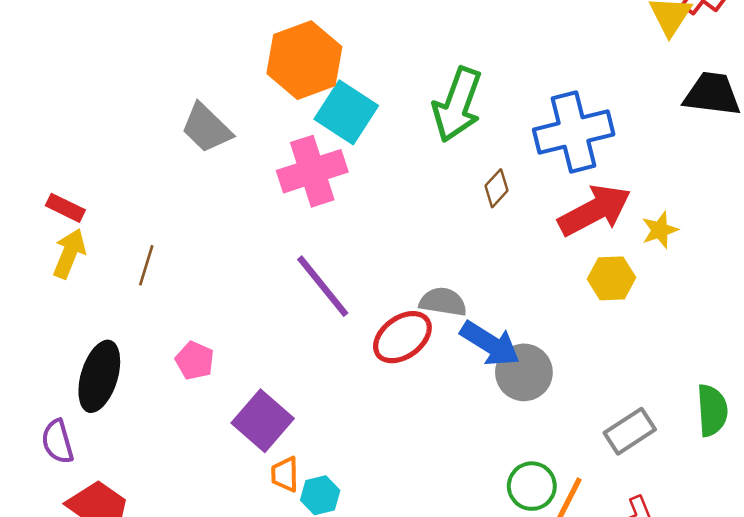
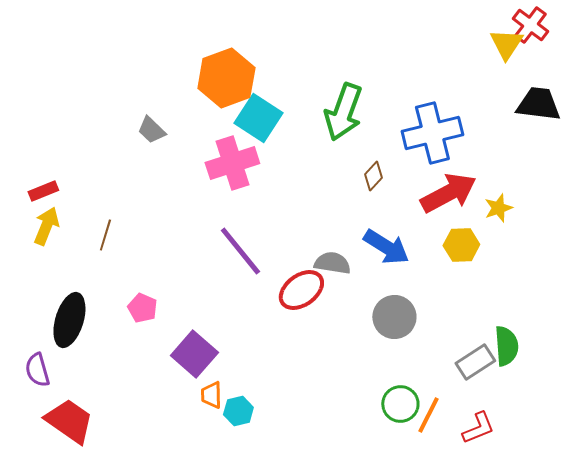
gray trapezoid: (206, 128) -> (151, 130), size x0.7
red rectangle: (65, 208) -> (43, 191), turned -48
blue arrow: (490, 344) -> (386, 247), moved
green semicircle: (712, 410) -> (506, 346), moved

